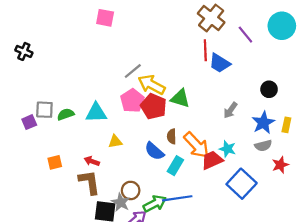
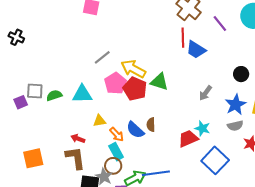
gray line: (133, 71) -> (102, 57), moved
brown semicircle: (172, 136) -> (151, 125), moved
orange arrow: (196, 145) -> (117, 134), moved, size x0.6
orange square: (55, 162) -> (33, 158), moved, size x1.5
cyan rectangle: (175, 166) -> (116, 152), moved, turned -60

